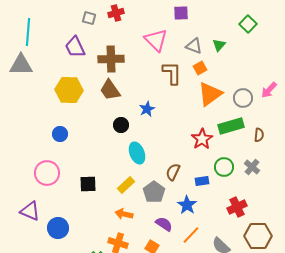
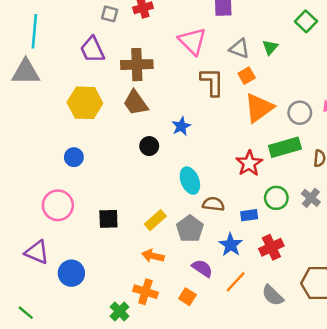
cyan ellipse: (137, 153) -> (190, 181), moved
brown semicircle: (173, 172) -> (213, 204), turned 72
red cross: (237, 207) -> (271, 247), moved

